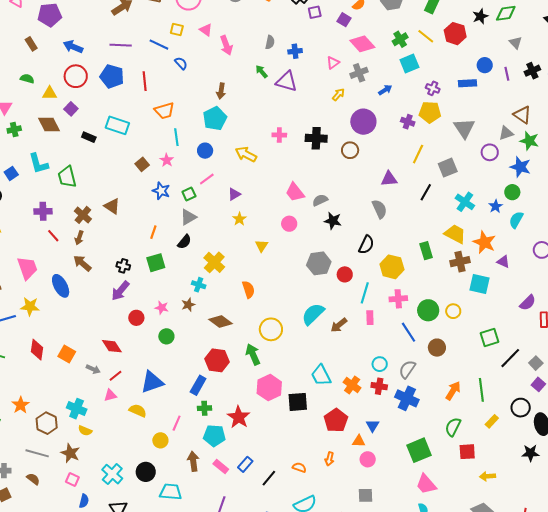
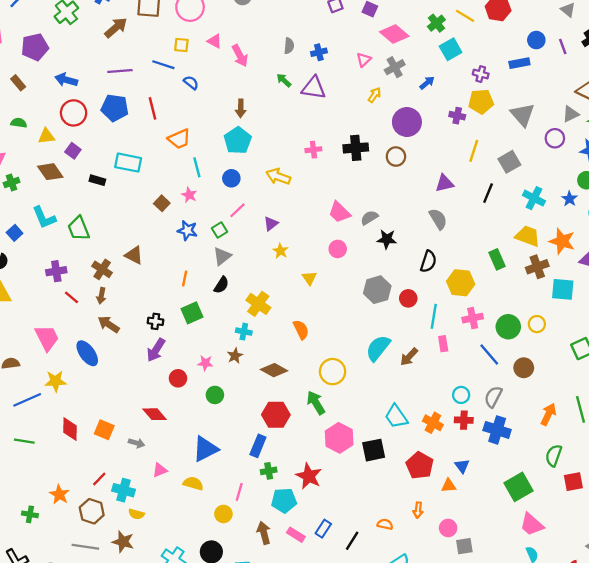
red line: (116, 376) -> (99, 479), moved
pink circle: (368, 459) -> (448, 528), moved

